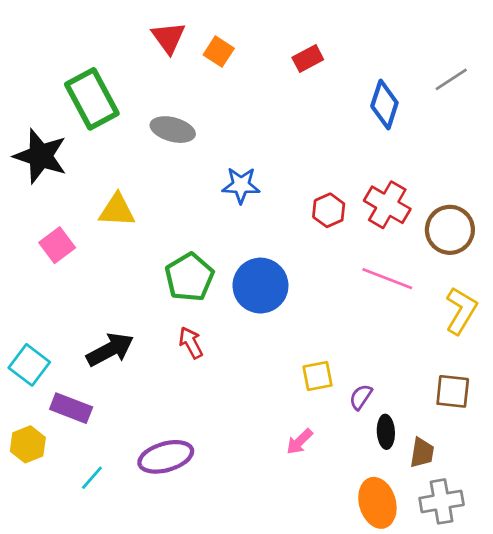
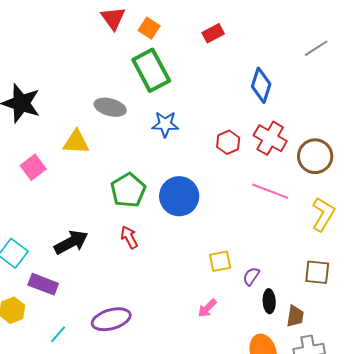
green rectangle: (92, 99) -> (151, 70), moved
blue diamond: (384, 104) -> (261, 85), moved
gray ellipse: (173, 130) -> (110, 107), moved

